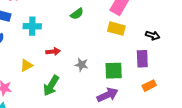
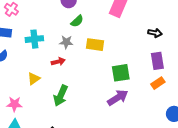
yellow rectangle: (116, 29) -> (95, 45), moved
purple rectangle: (142, 59) -> (157, 61), moved
gray star: (82, 65) -> (66, 42), moved

